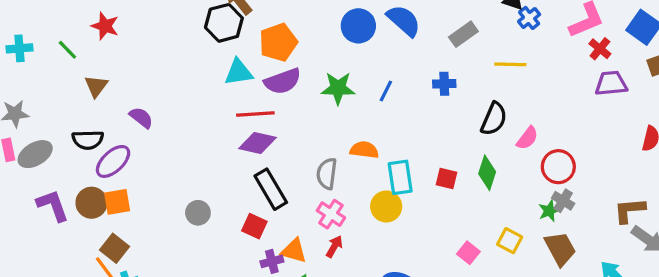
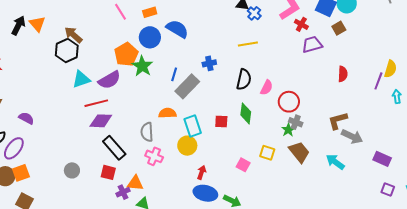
gray rectangle: (463, 34) -> (187, 86), moved, size x1.4
orange pentagon: (278, 42) -> (126, 54), moved
green star: (338, 88) -> (142, 66), moved, turned -30
red arrow: (334, 247) -> (202, 172), moved

